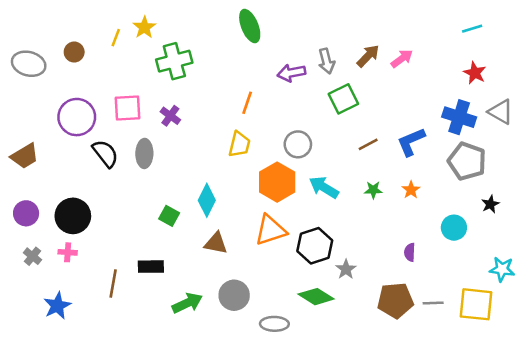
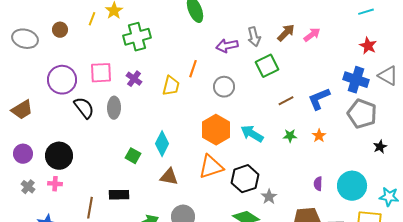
yellow trapezoid: (239, 144) -> (171, 86), moved
gray circle: (298, 144) -> (224, 87), moved
cyan circle: (454, 228) -> (352, 186), moved, size x1.5

